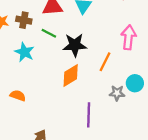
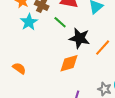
cyan star: (24, 52) -> (29, 22), moved
orange line: (105, 62) -> (103, 48), moved

